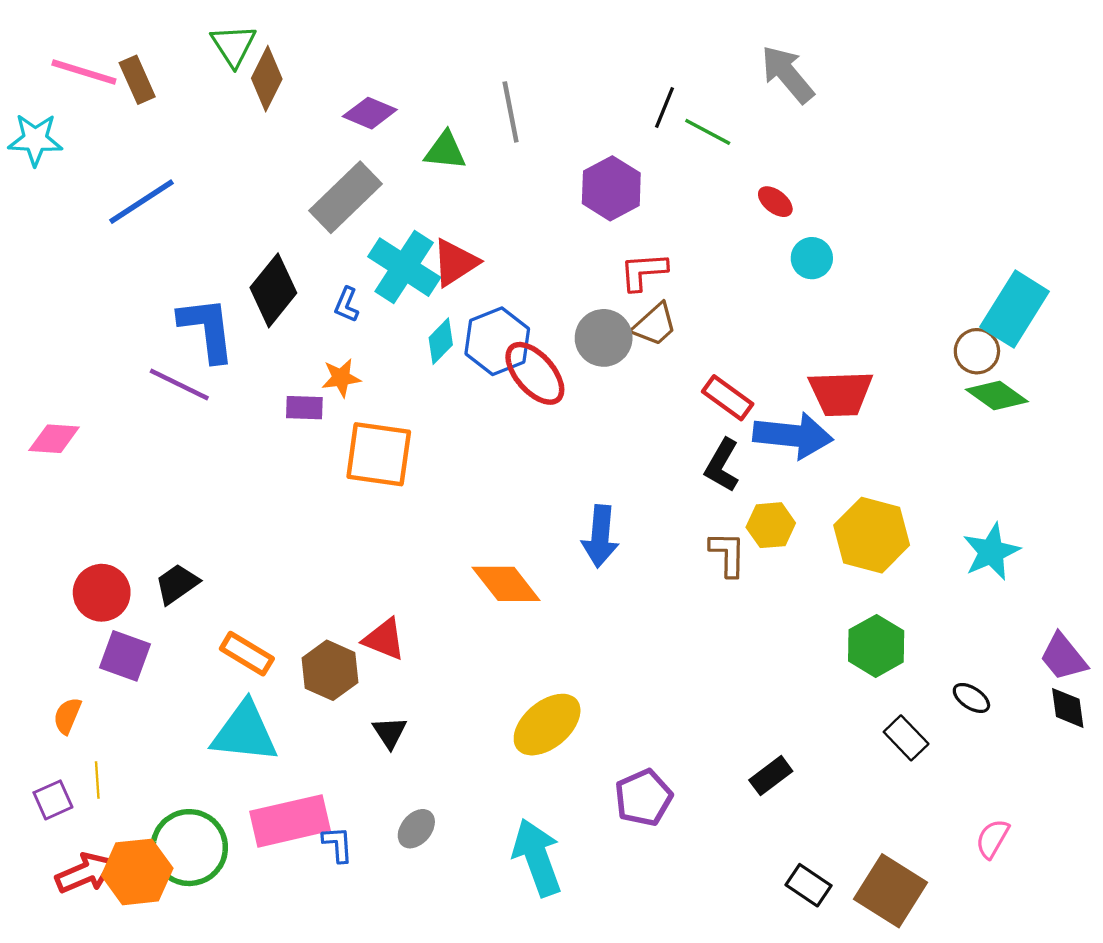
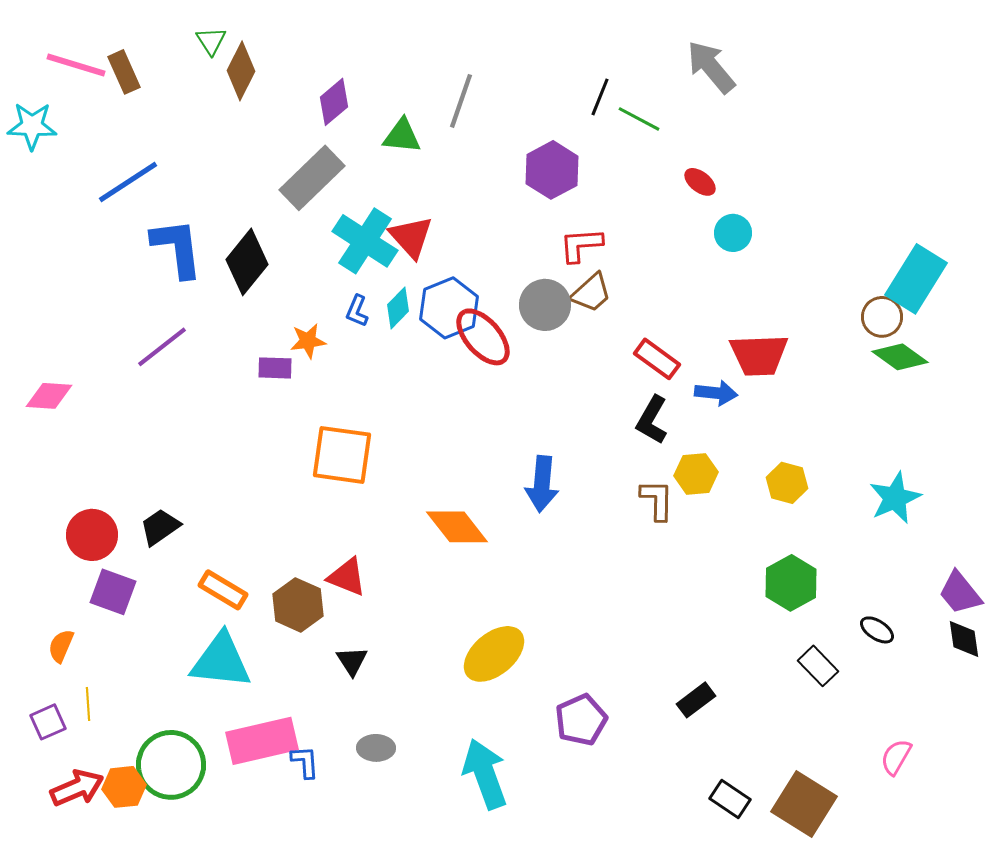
green triangle: (234, 45) -> (211, 41), size x0.7
gray line: (511, 112) -> (461, 101), turned 30
purple diamond: (370, 113) -> (334, 102), turned -63
red triangle: (455, 263) -> (411, 237), turned -39
blue L-shape: (347, 305) -> (357, 311), moved
blue L-shape: (207, 329) -> (177, 248), moved
purple line: (179, 384) -> (162, 347), turned -64
blue arrow: (793, 435) -> (716, 393), size x0.6
orange square: (379, 454) -> (342, 455), moved
yellow hexagon: (872, 535) -> (787, 483), size x0.6
gray ellipse: (416, 829) -> (376, 748), turned 51
orange hexagon: (137, 872) -> (124, 787), size x0.7

